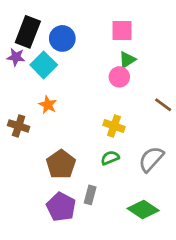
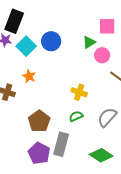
pink square: (122, 30) -> (107, 26), moved
blue circle: (62, 38) -> (51, 41), moved
pink circle: (119, 77) -> (102, 55), moved
gray rectangle: (90, 195) -> (61, 144), size x1.6

